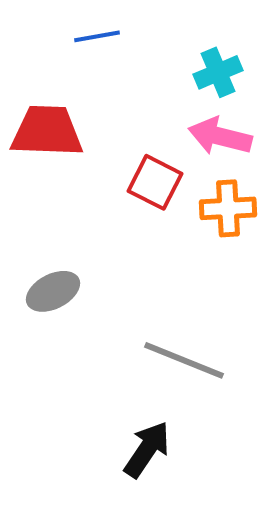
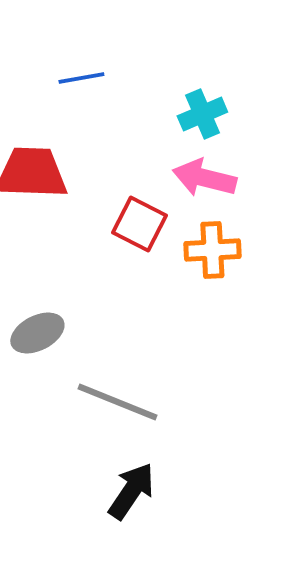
gray line: (184, 360) -> (117, 402), moved

